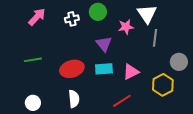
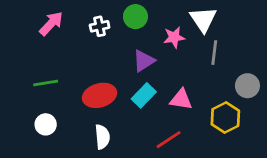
purple triangle: (104, 44) -> (144, 61), turned 36
cyan rectangle: (104, 69) -> (144, 95), turned -42
pink triangle: (131, 72) -> (181, 100), turned 36
white circle: (33, 103) -> (46, 124), moved

